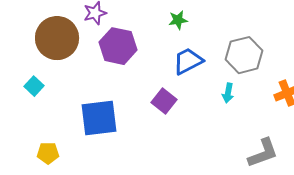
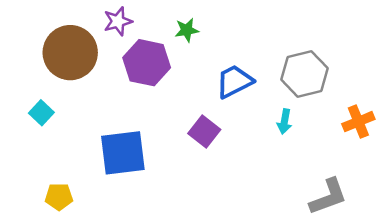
green star: (178, 20) -> (187, 30), moved

